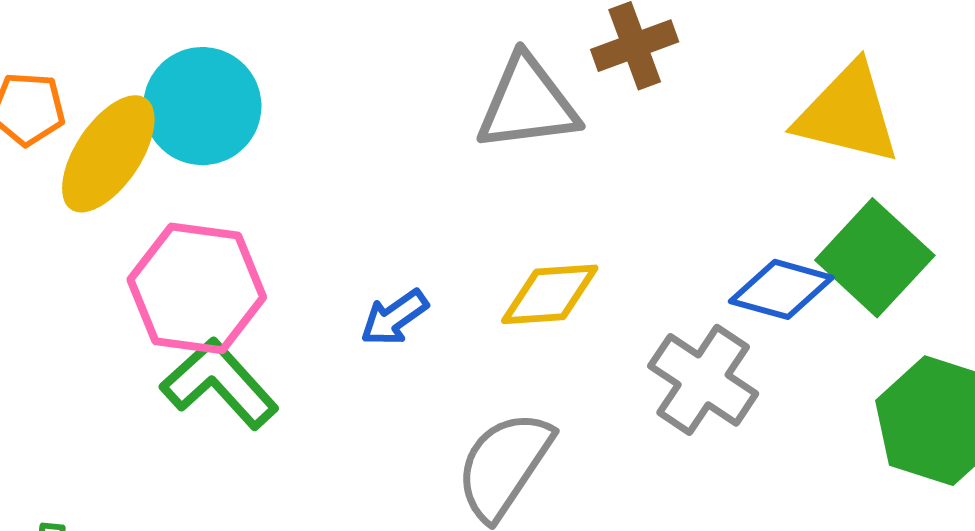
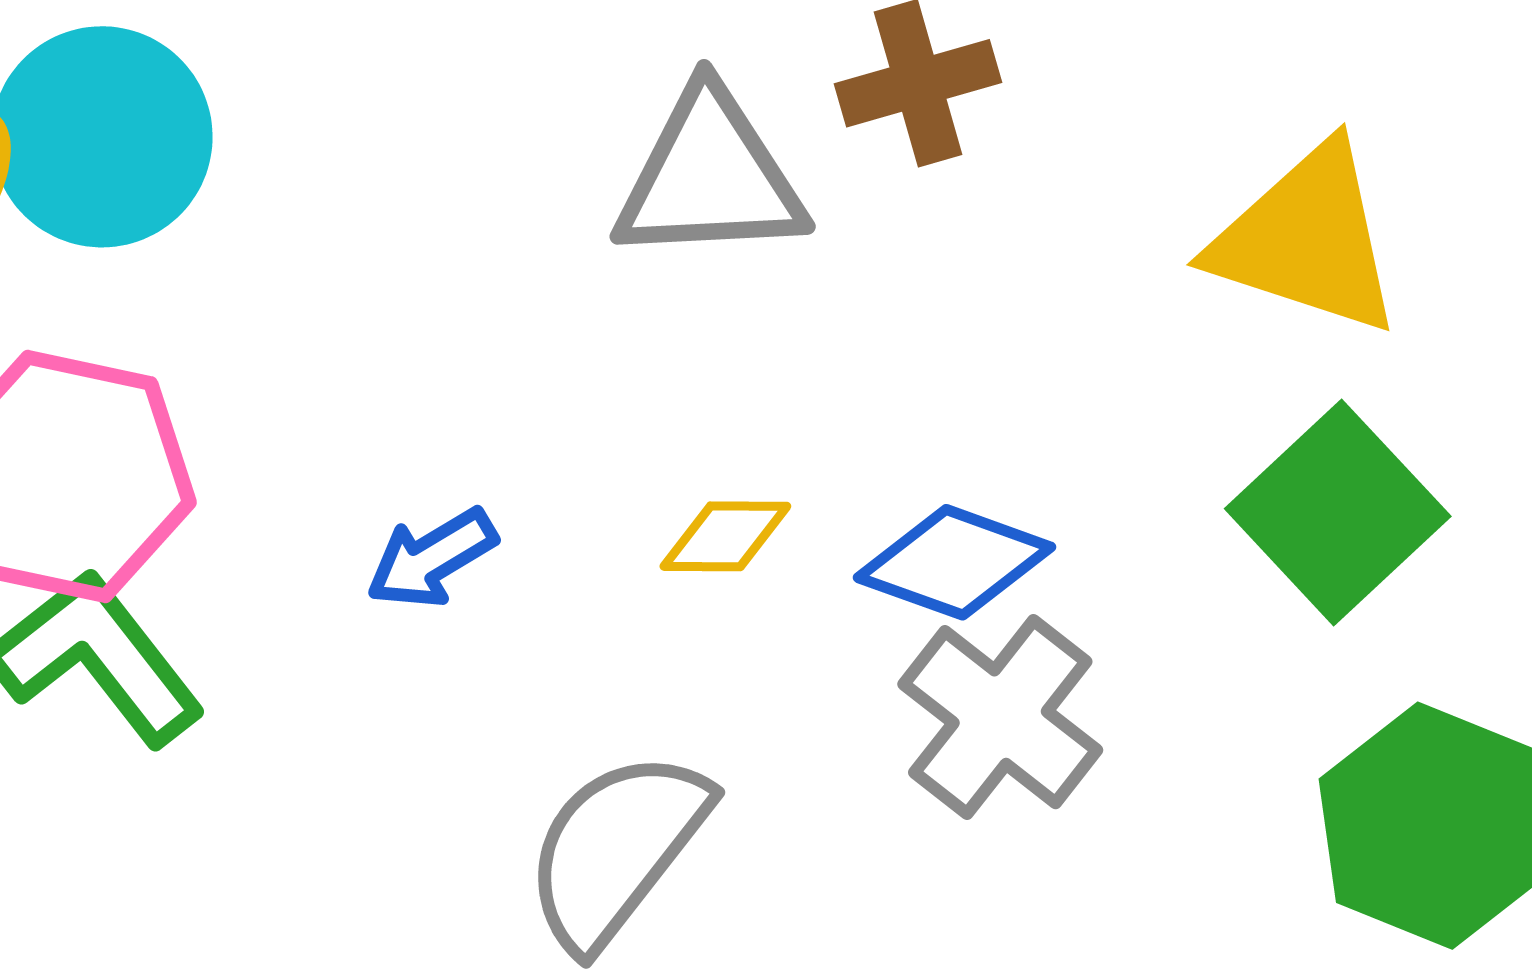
blue diamond: (781, 289) -> (954, 562), moved
yellow diamond: (550, 294) -> (725, 536), size x0.7

